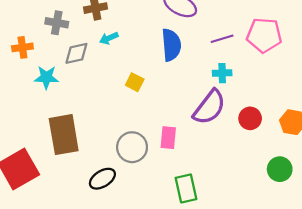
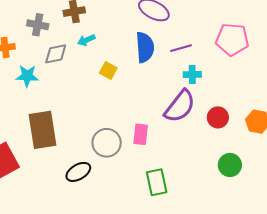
purple line: (222, 39) -> (181, 48), moved
yellow square: (135, 82) -> (108, 71), moved
green circle: (280, 169) -> (230, 165), moved

